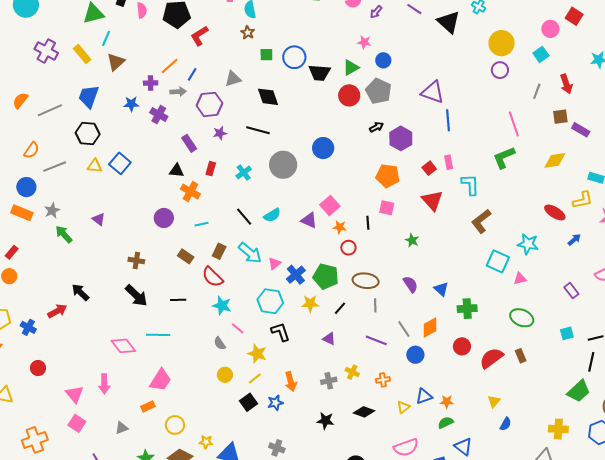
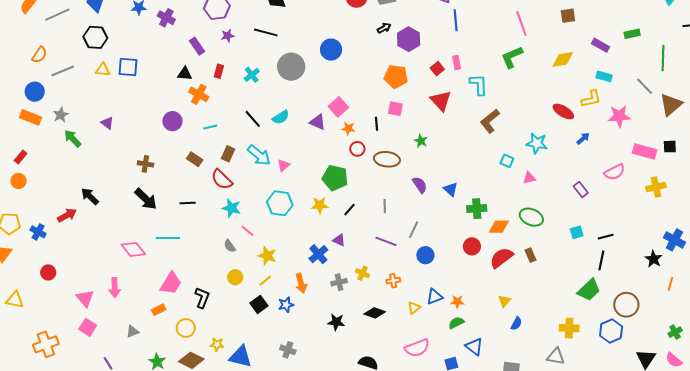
purple rectangle: (581, 130) -> (601, 45), moved
blue square: (120, 163) -> (128, 67), turned -35
cyan square: (498, 261) -> (507, 161), size x0.6
blue cross: (296, 275) -> (318, 254), moved
brown ellipse: (366, 281) -> (387, 159), moved
orange diamond: (430, 328) -> (499, 227), moved, turned 30
gray line: (404, 329) -> (414, 230), turned 60
black L-shape: (280, 332) -> (202, 298), moved, turned 40

